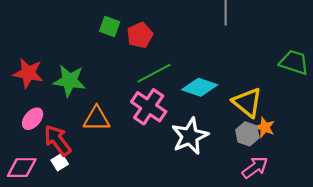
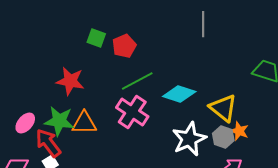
red star: (28, 73) -> (70, 81), moved
green star: (69, 81) -> (59, 121), moved
white star: (190, 136) -> (189, 139), moved

